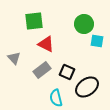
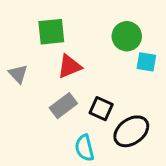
red triangle: (46, 44) -> (69, 66), turned -48
gray triangle: (14, 58) -> (18, 74), moved

